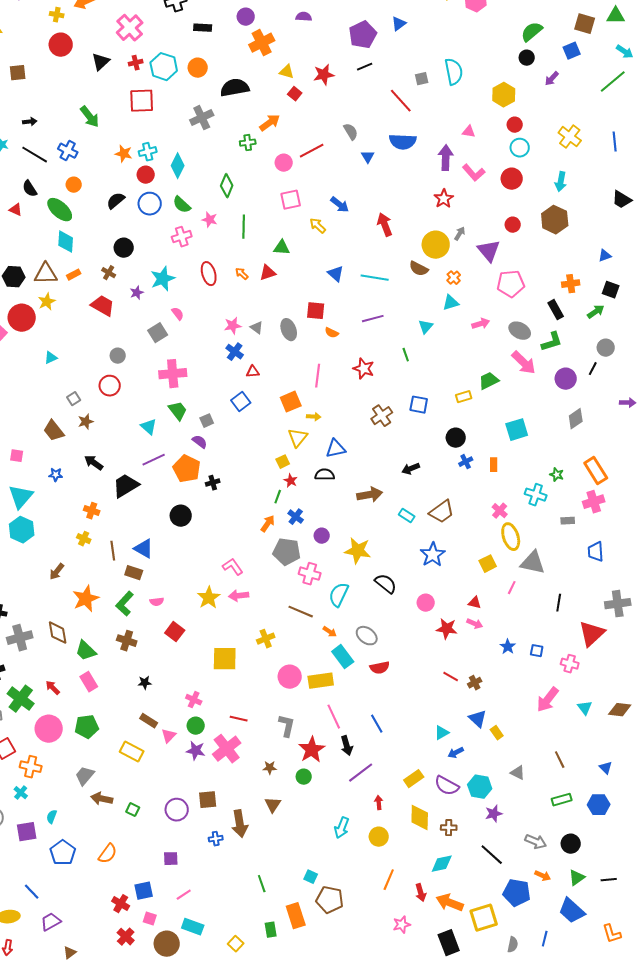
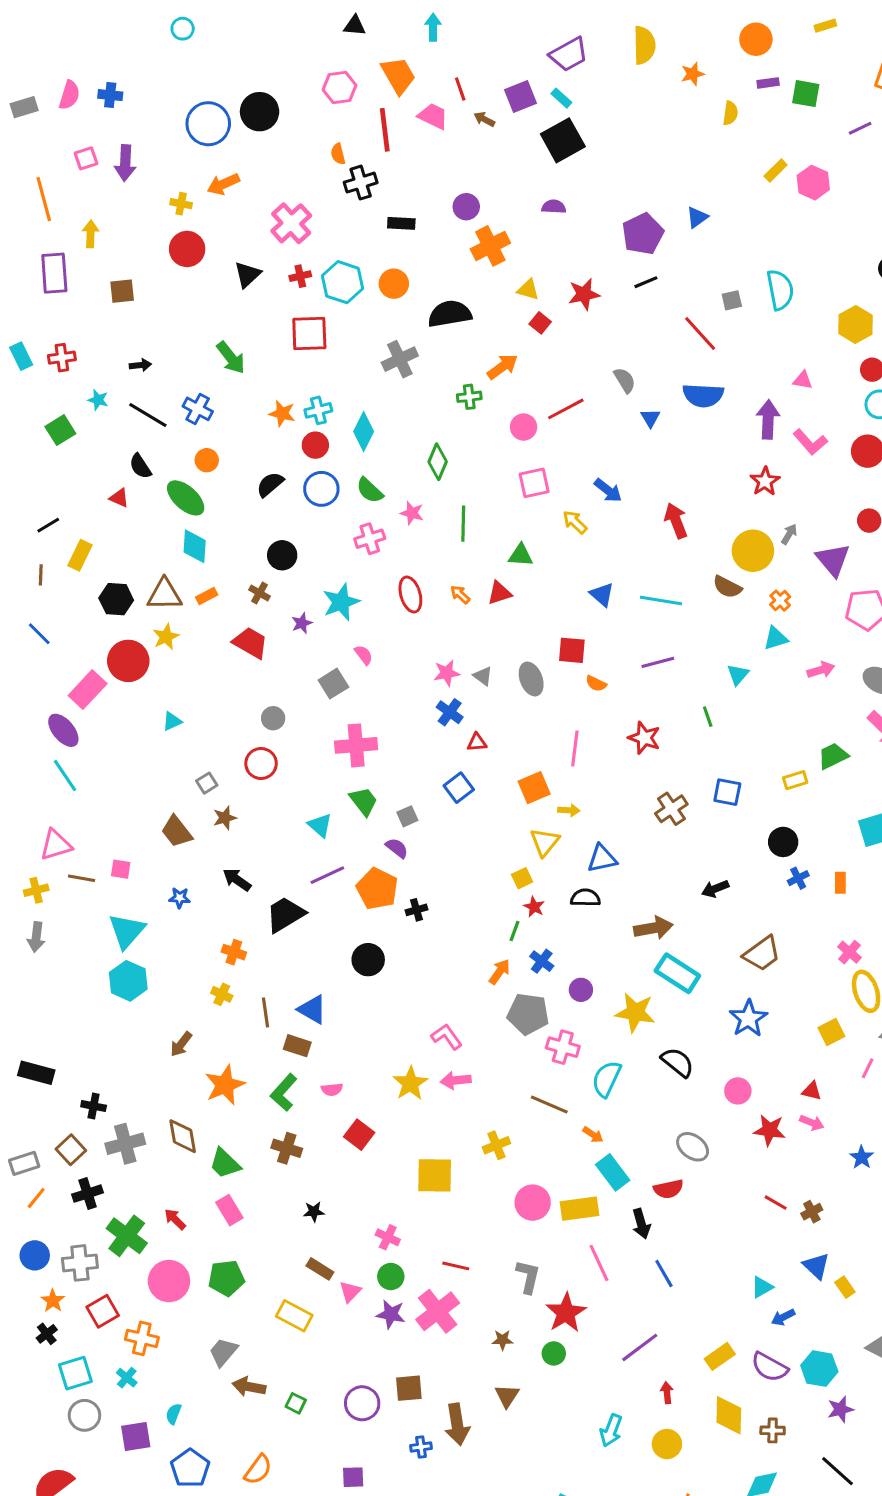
cyan rectangle: (407, 516) -> (677, 973), moved, size x1.8
gray ellipse: (367, 636) -> (693, 1147), moved
black arrow: (347, 746) -> (641, 1224), moved

